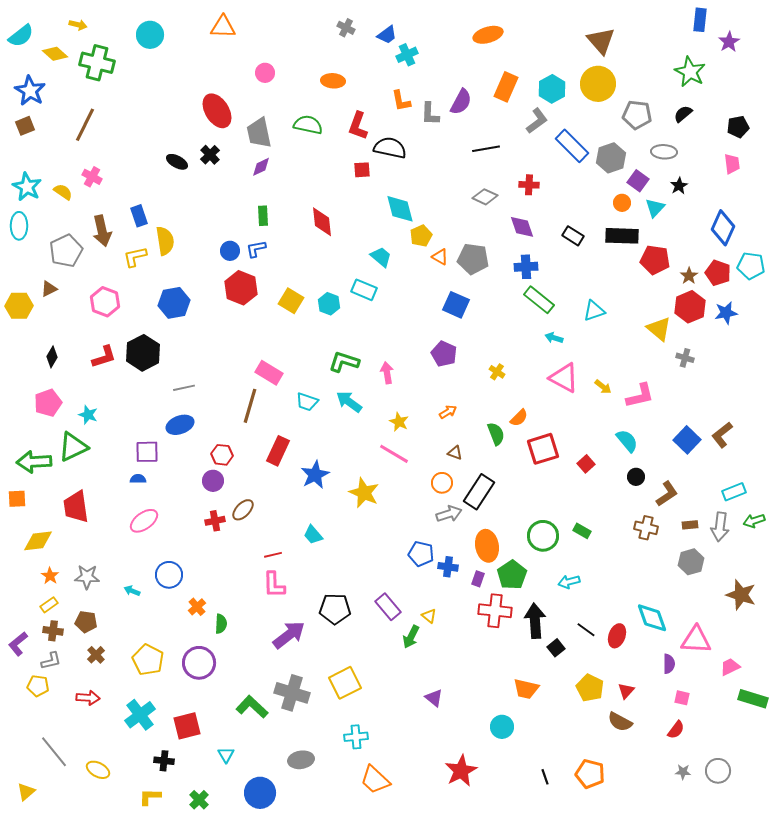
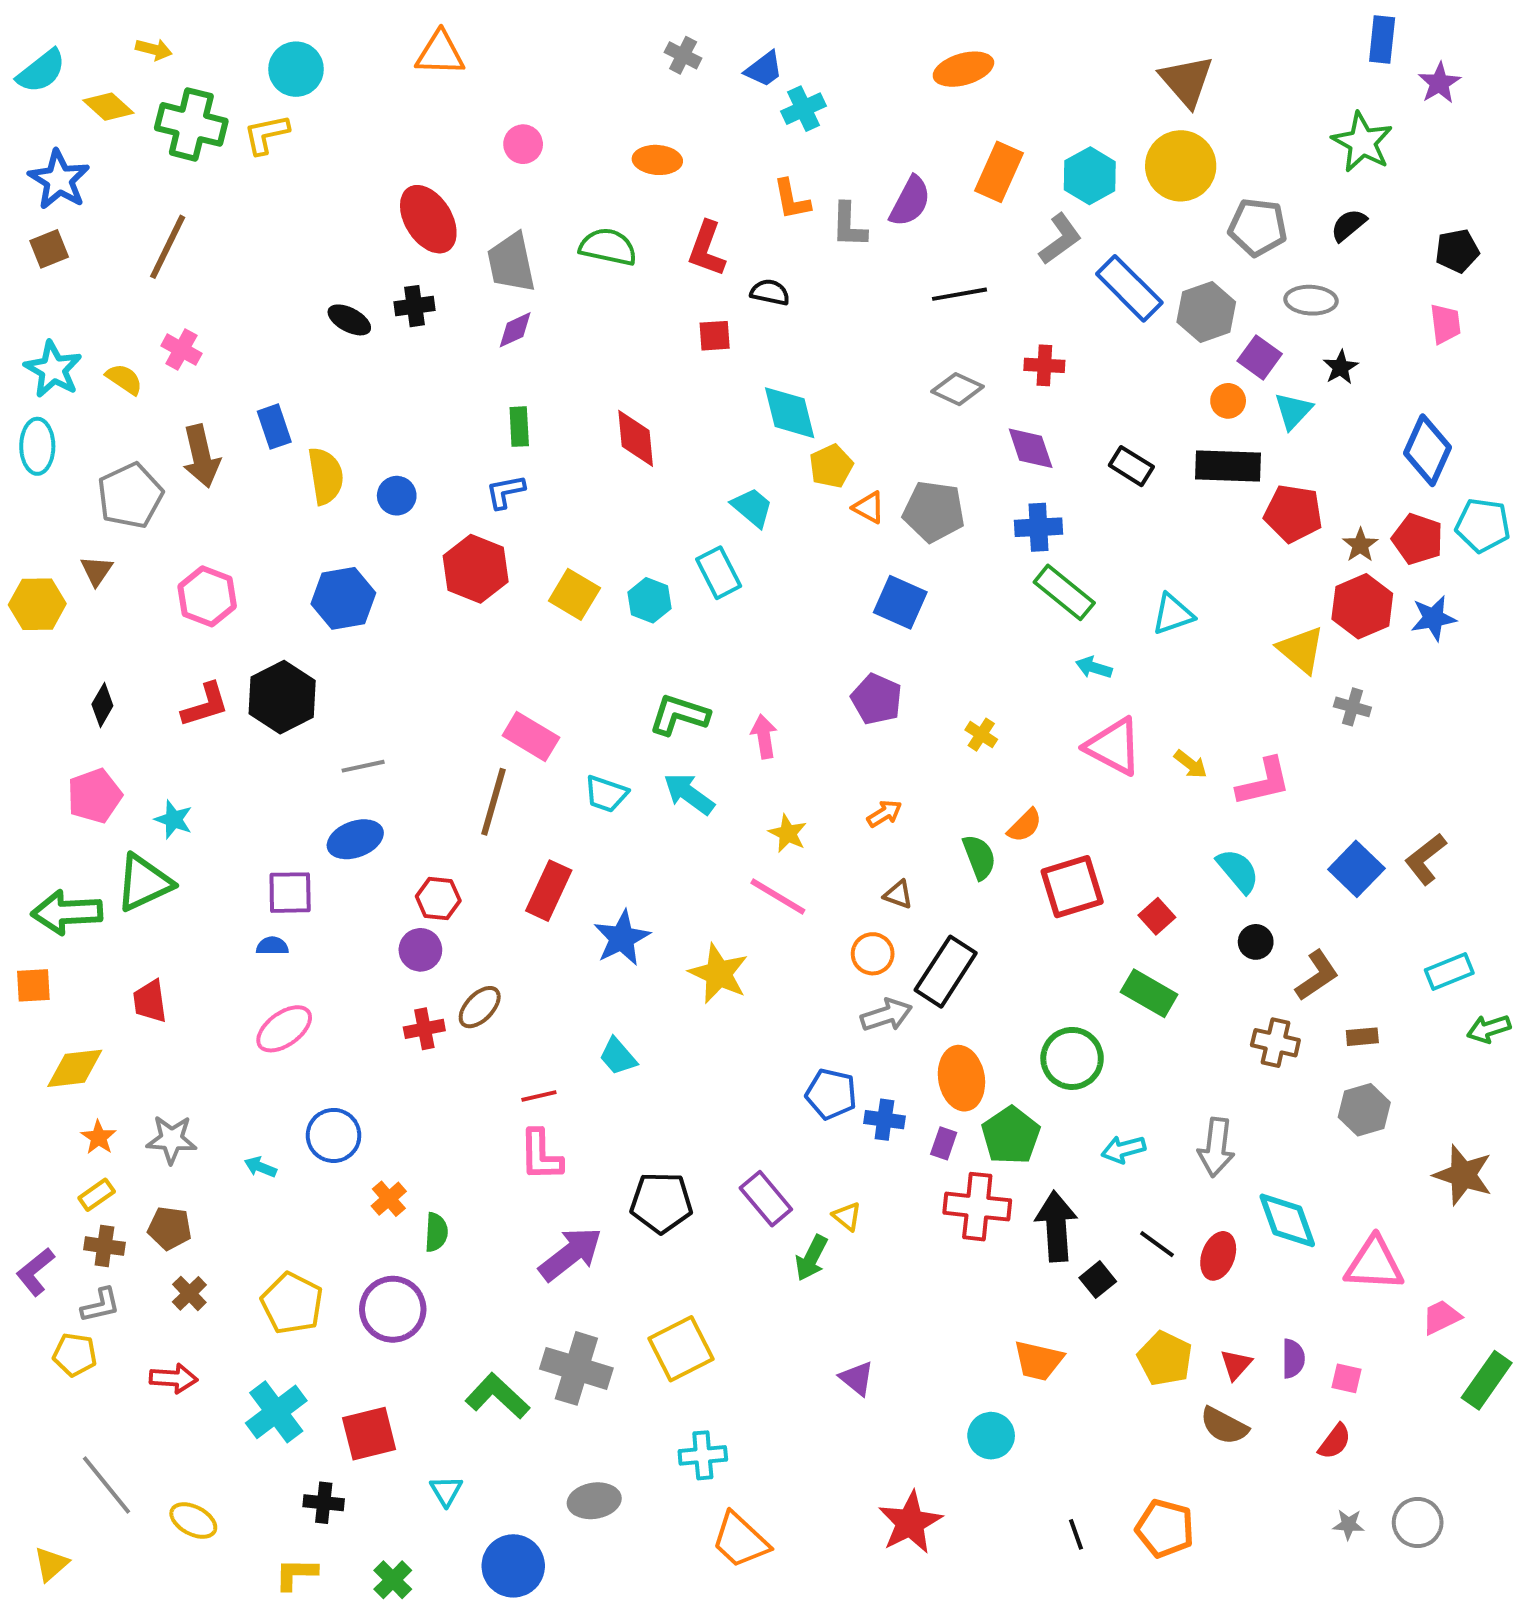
black semicircle: (390, 148) -> (770, 292), size x0.6
black cross: (210, 155) -> (414, 306), turned 36
blue circle: (230, 251) -> (397, 496), moved
yellow L-shape: (135, 257) -> (266, 134), moved
brown triangle: (49, 289) -> (97, 571), turned -30
cyan rectangle: (364, 290) -> (719, 573), turned 40
red trapezoid: (76, 507) -> (150, 1001), size x0.7
gray arrow: (720, 527) -> (1216, 1147), moved
green rectangle: (582, 531) -> (1149, 993), moved, size x1.5
purple semicircle: (669, 664) -> (1293, 1359), moved
green rectangle: (753, 699) -> (1487, 1380), turned -72

